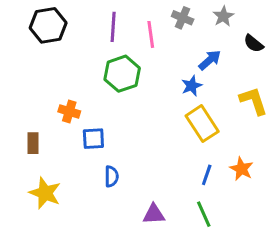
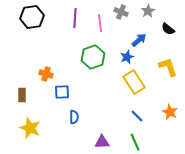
green hexagon: (122, 74) -> (93, 57), moved
orange star: (241, 169) -> (170, 112), moved
blue line: (207, 175) -> (137, 116), turned -64

